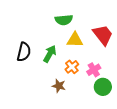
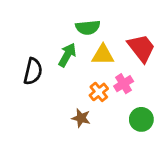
green arrow: (50, 54) -> (67, 55), moved
pink cross: (94, 70) -> (124, 84), moved

